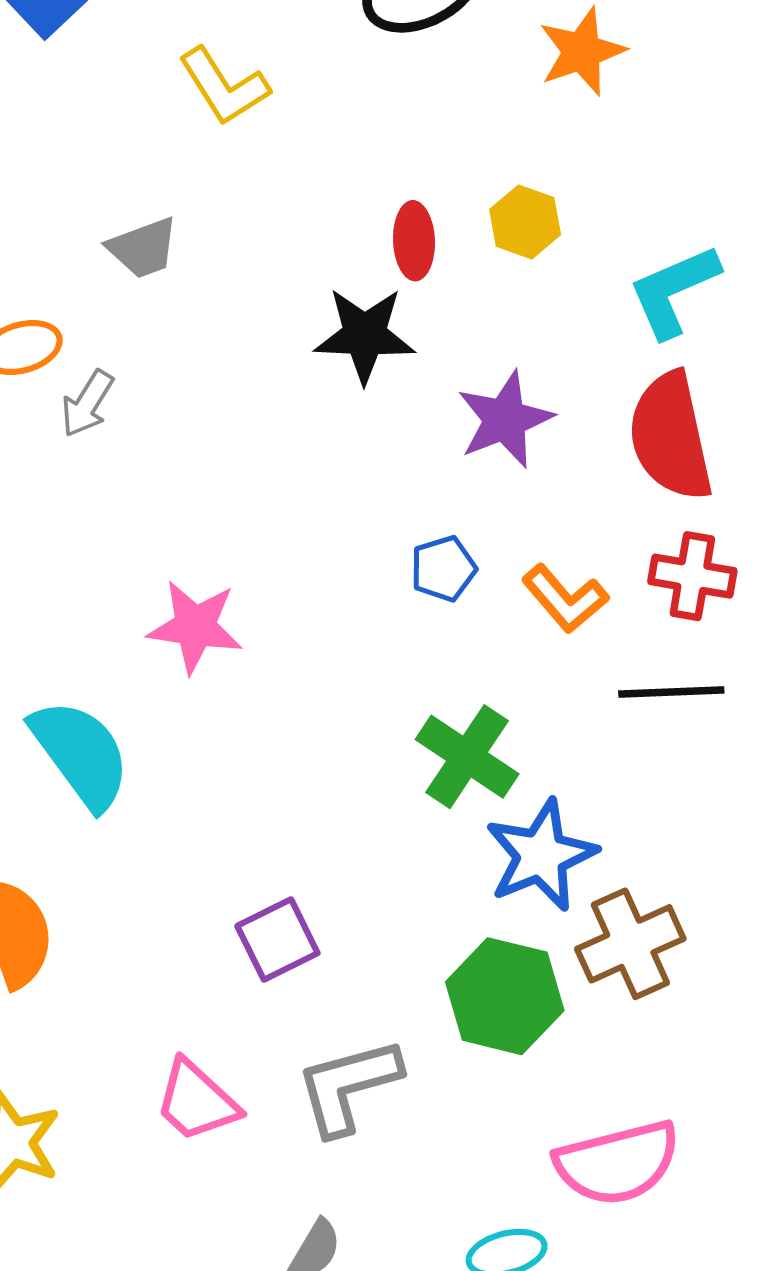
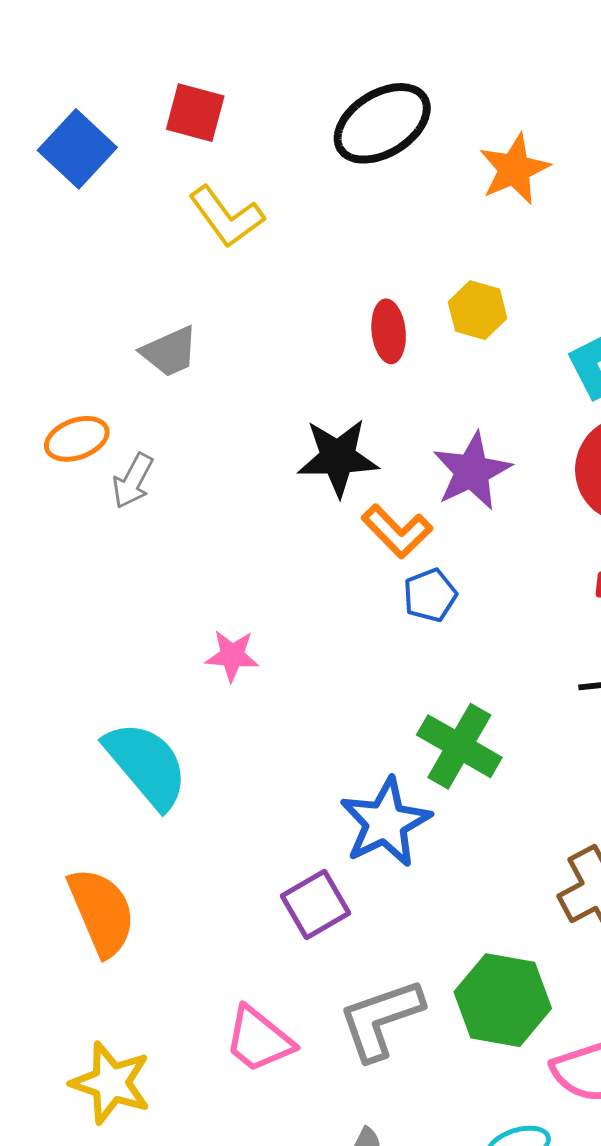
black star: (365, 335) -> (338, 457), moved
orange L-shape: (565, 599) -> (397, 531), moved
pink star: (195, 627) -> (232, 656), size x0.7
blue star: (541, 855) -> (385, 822), moved
green hexagon: (505, 996) -> (503, 1000), moved

